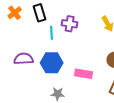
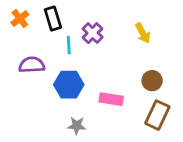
purple cross: (70, 24) -> (93, 33), turned 35
purple semicircle: (24, 59) -> (32, 65), moved

